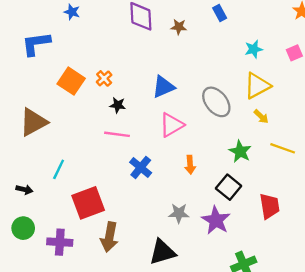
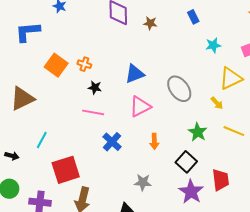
blue rectangle: (220, 13) -> (193, 17), moved
orange cross: (104, 78) -> (84, 64), turned -32
yellow triangle: (257, 86) -> (231, 78), moved
purple star: (216, 220) -> (191, 192), moved

